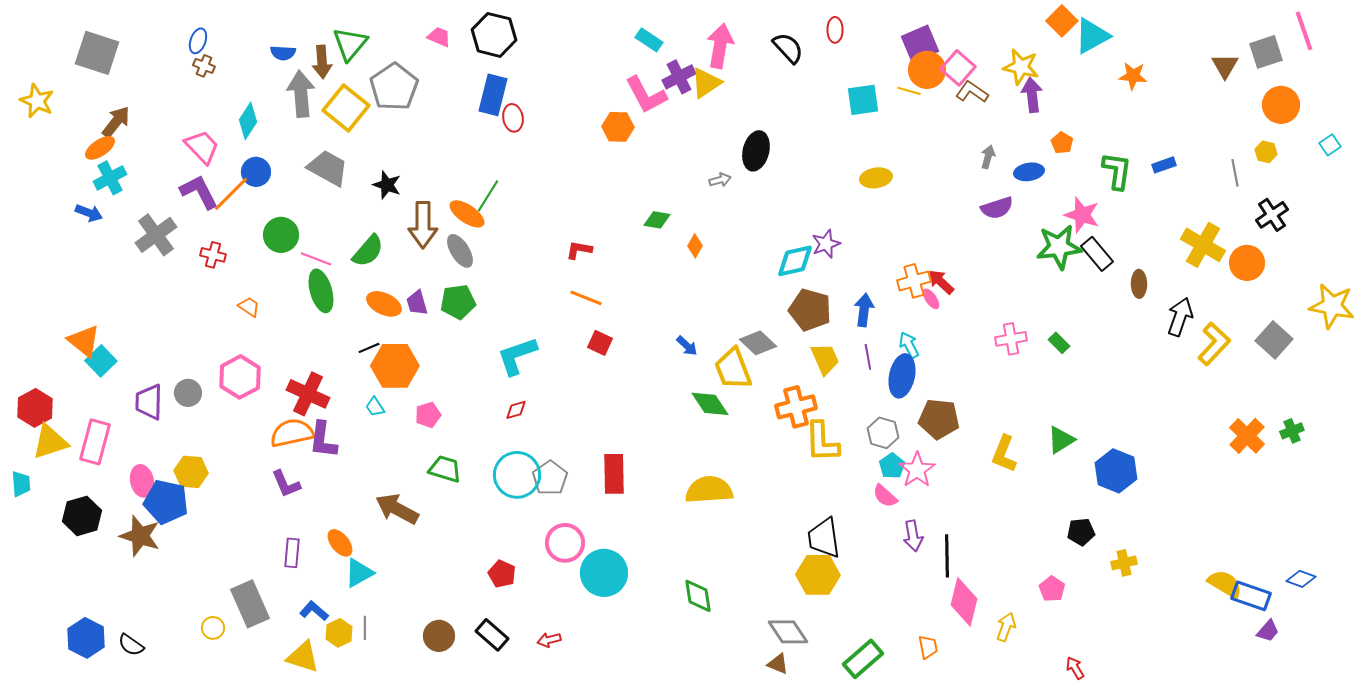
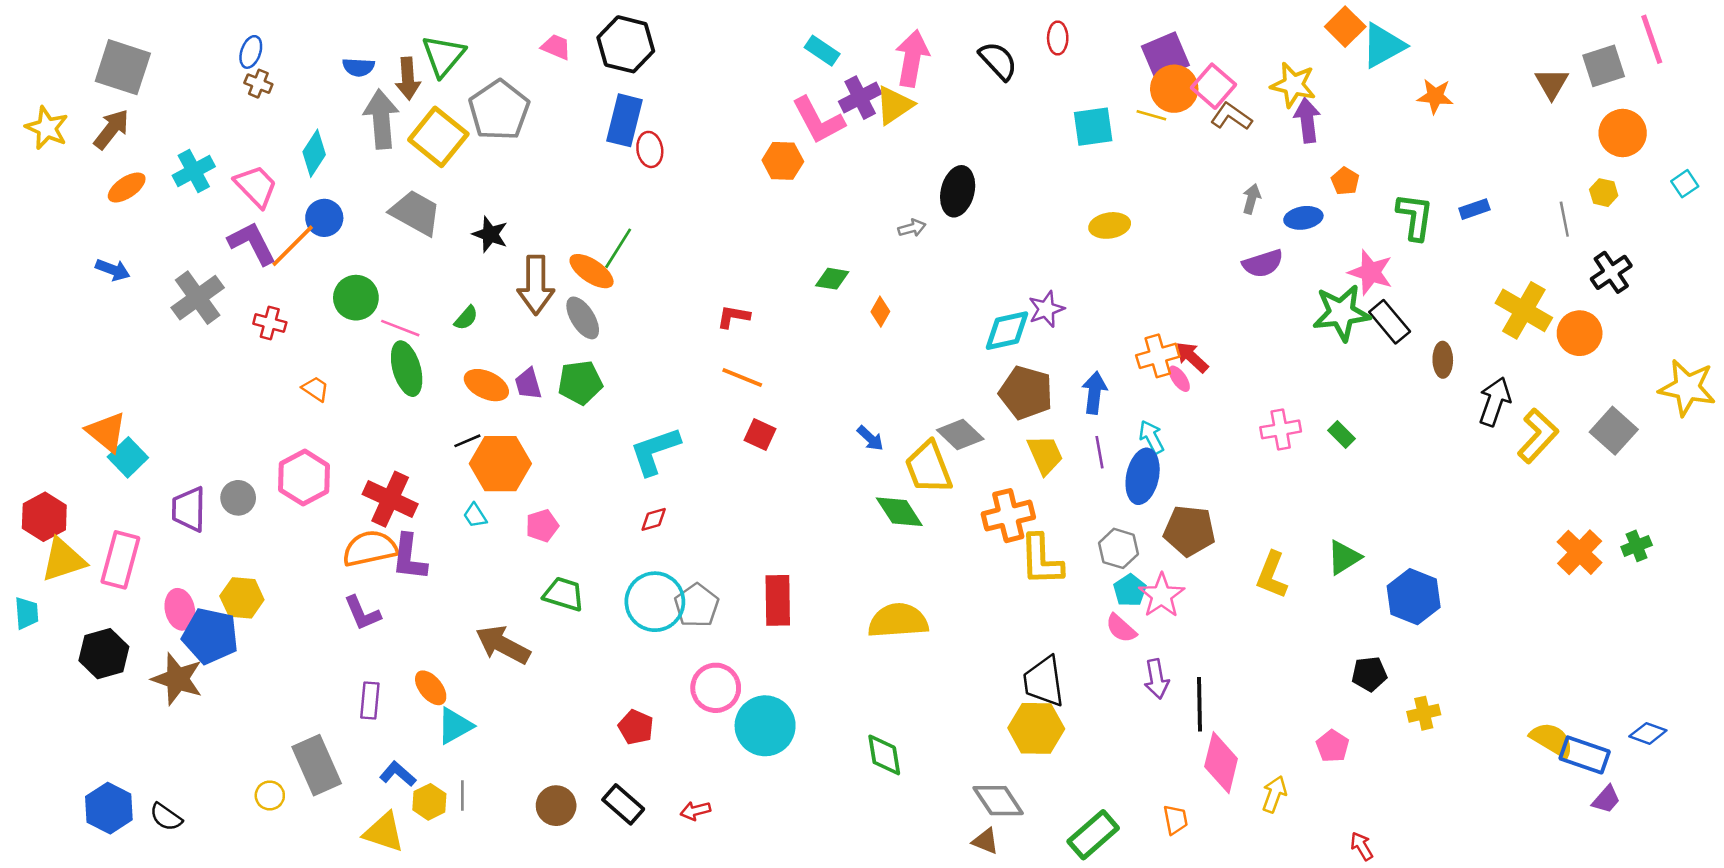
brown arrow: (116, 122) -> (111, 129), moved
cyan cross: (110, 178) -> (194, 171), moved
green semicircle: (368, 251) -> (466, 318), size x0.6

